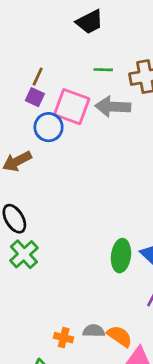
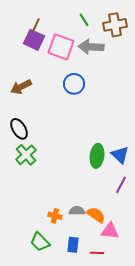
green line: (103, 70) -> (84, 20), turned 56
purple square: (35, 97) -> (34, 40), size x1.5
blue circle: (49, 127) -> (74, 84), moved

